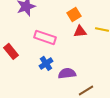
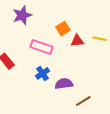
orange square: (74, 14) -> (63, 29), moved

